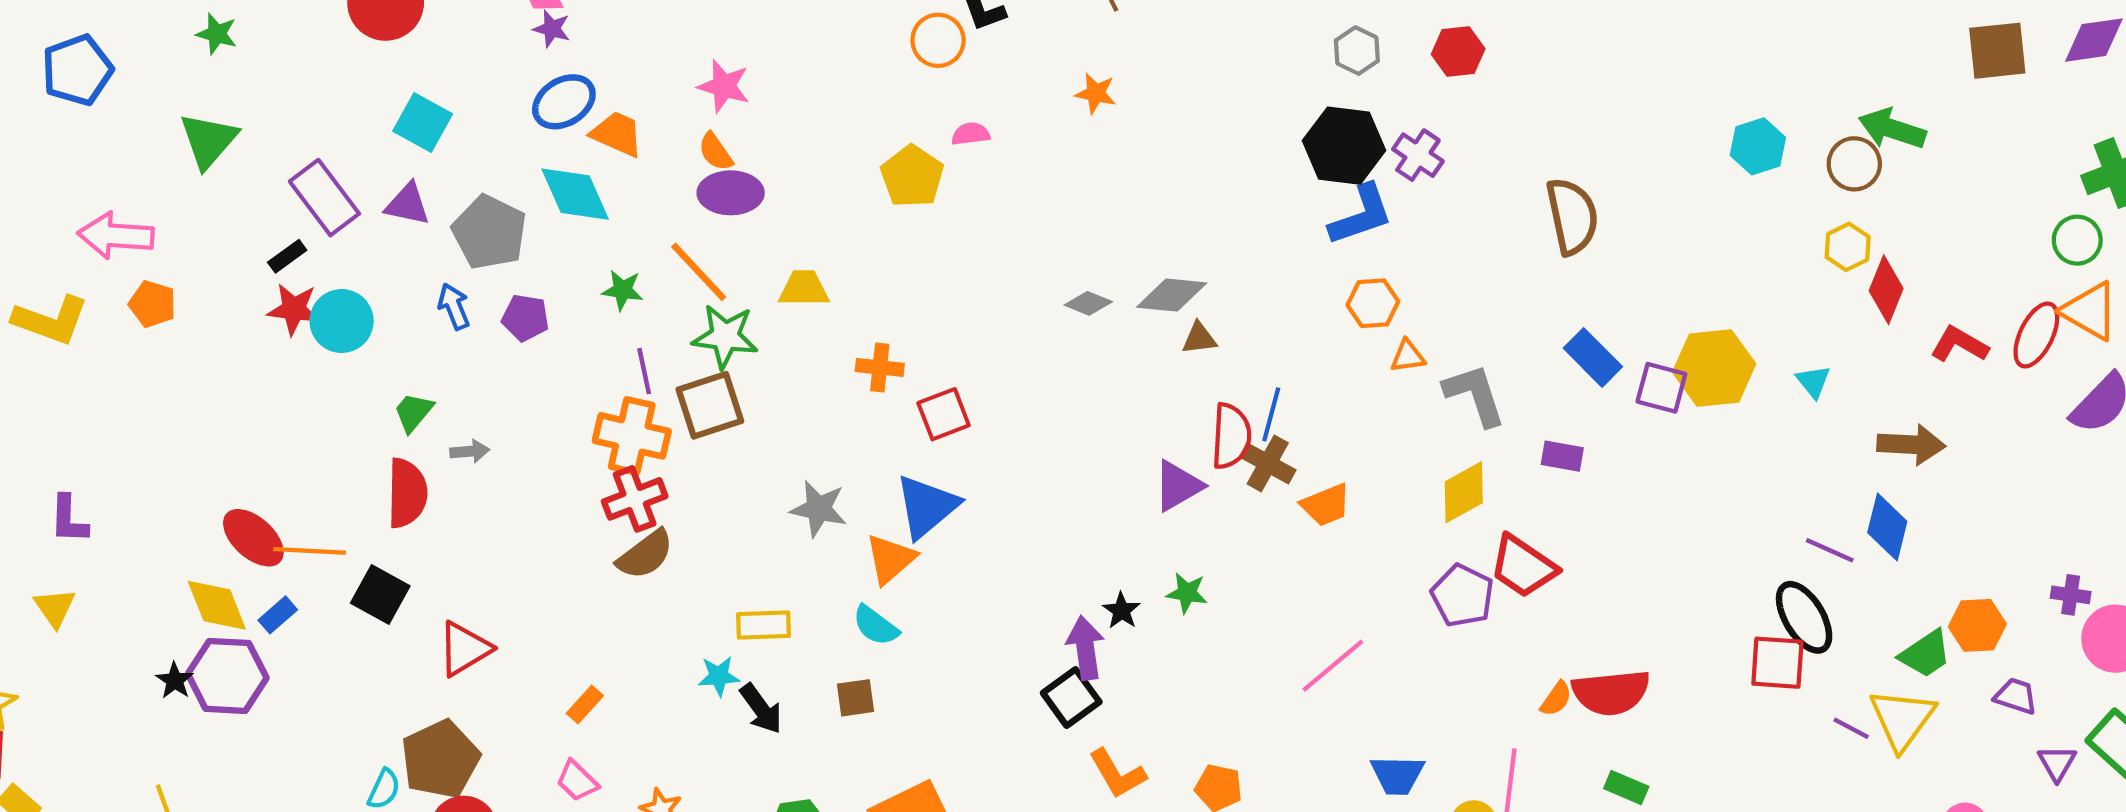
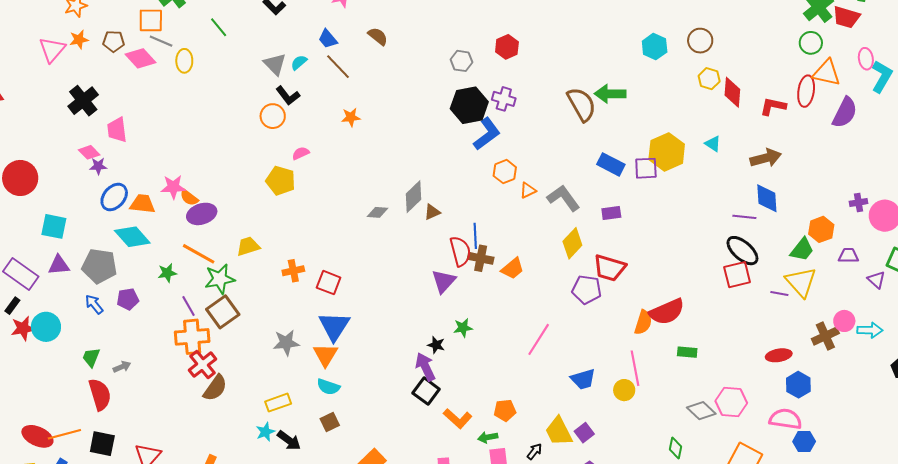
pink star: (724, 86) -> (173, 187), moved
green arrow: (1892, 129) -> (610, 94), moved
gray diamond: (1172, 295) -> (414, 197), turned -32
red square: (944, 414) -> (329, 283), turned -30
orange semicircle: (1556, 699) -> (643, 322), size x1.4

